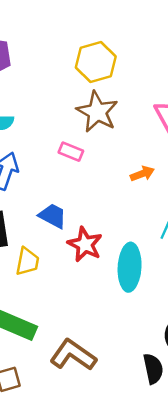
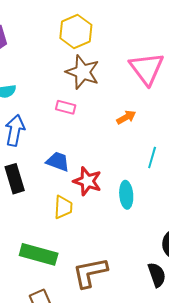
yellow trapezoid: (27, 262) -> (63, 207), moved
cyan ellipse: (130, 267) -> (126, 195), size x0.7
brown L-shape: (73, 355) -> (90, 273), turned -39

